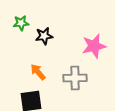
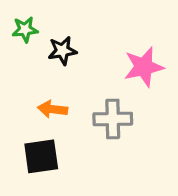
orange arrow: (38, 72) -> (53, 109), turned -42

